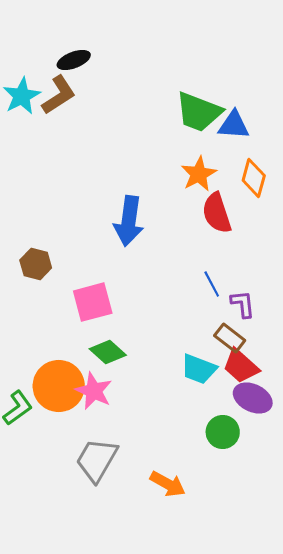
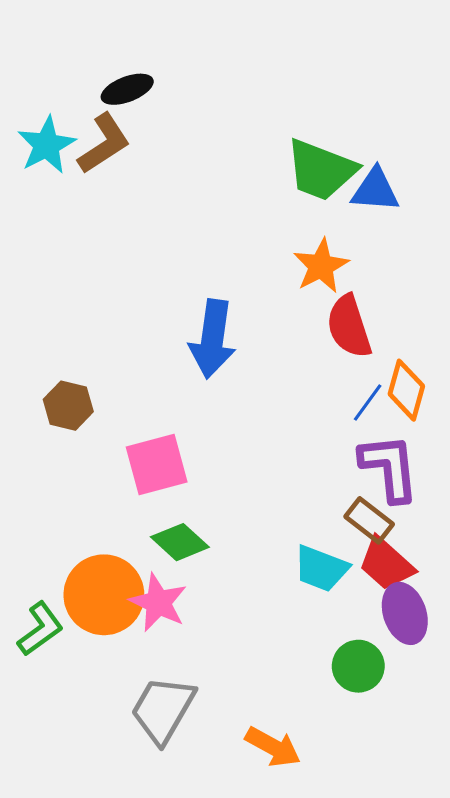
orange diamond: (254, 178) -> (406, 390), moved
blue line: (212, 284) -> (368, 403), moved, turned 64
purple L-shape: (243, 304) -> (389, 468), size x1.6
purple ellipse: (253, 398) -> (405, 613), turned 45

